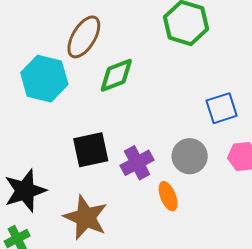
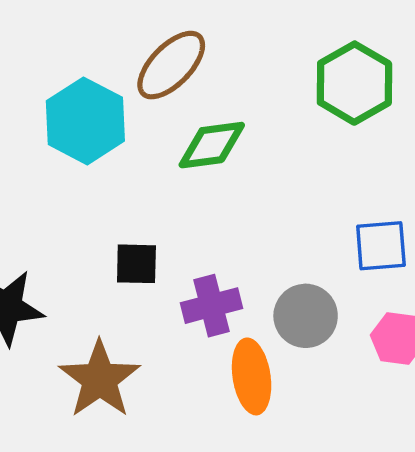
black square: (91, 150) -> (136, 264), size x0.7
orange ellipse: (168, 196) -> (252, 376), size x1.4

